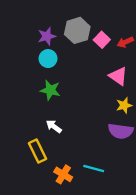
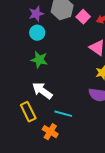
white arrow: (54, 126) -> (42, 91), size x1.5
cyan line: (94, 169) -> (63, 114), moved

